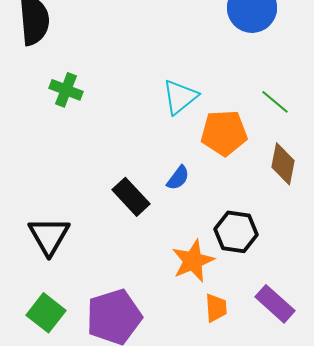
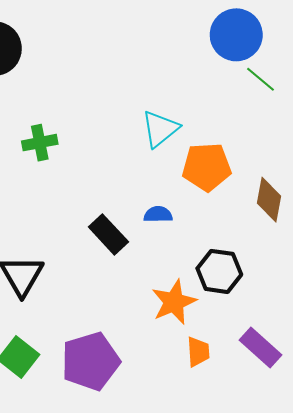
green cross: (66, 90) -> (40, 143), moved, turned -32
green line: (275, 102) -> (261, 79), moved
blue semicircle: (178, 178) -> (158, 214), turned -128

